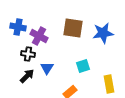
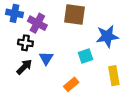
blue star: (103, 33) -> (107, 36), moved

